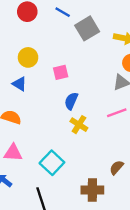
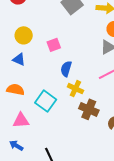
cyan square: (52, 163) -> (46, 101), moved
brown cross: (92, 190) -> (89, 109), moved, turned 30

